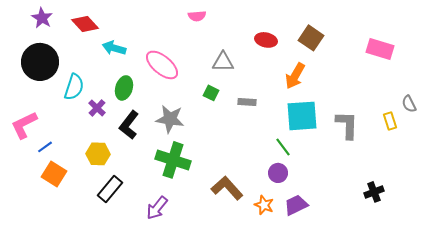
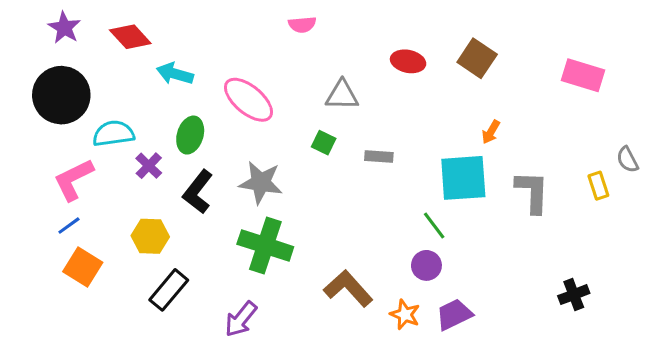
orange arrow: (295, 76) -> (491, 132), moved, size x0.6
cyan semicircle: (74, 87) -> (113, 133), turned -116
pink L-shape: (24, 125) -> (74, 180), moved

